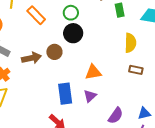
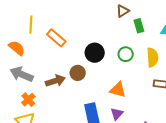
green circle: (71, 13) -> (126, 54), moved
orange triangle: (93, 72) -> (118, 90), turned 30

